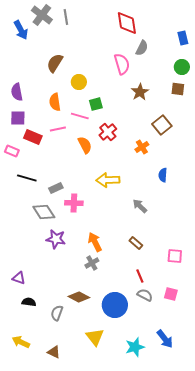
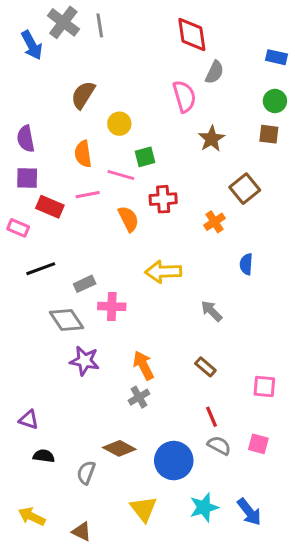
blue rectangle: (183, 38) -> (276, 57), turned -64
red cross: (108, 132) -> (163, 199), turned 36
black line: (27, 178) -> (41, 269), turned -36
cyan star: (135, 347) -> (204, 507), moved

